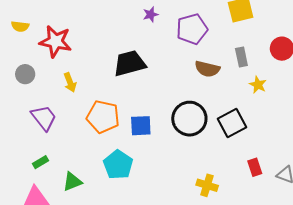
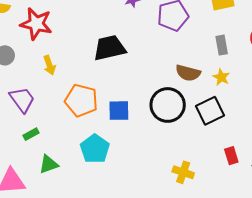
brown semicircle: (207, 69) -> (188, 73), moved
yellow star: (258, 85) -> (221, 77), moved
green rectangle: (41, 162) -> (31, 134), moved

